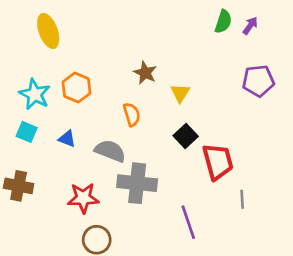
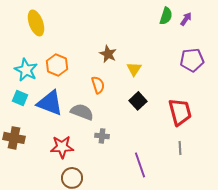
blue triangle: (67, 139) -> (50, 103), size x2.0
red trapezoid: (218, 162) -> (180, 112), moved
gray cross: (137, 183) -> (102, 136), size x0.5

